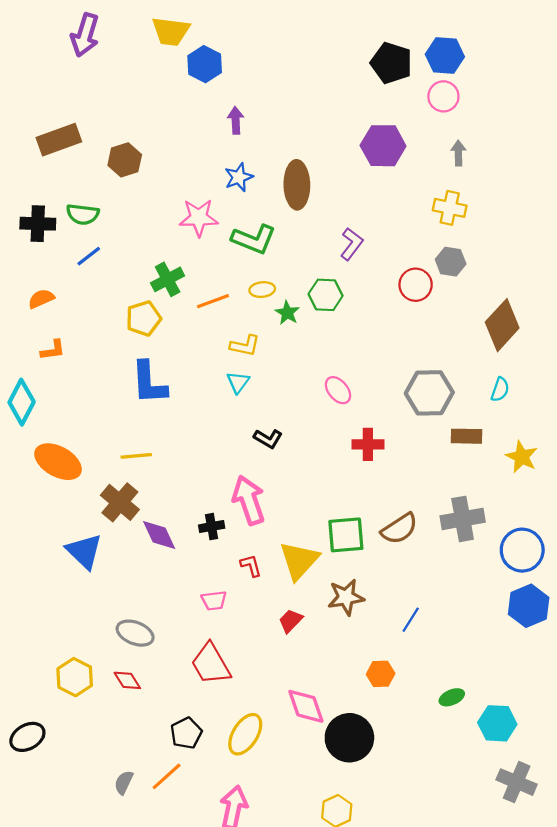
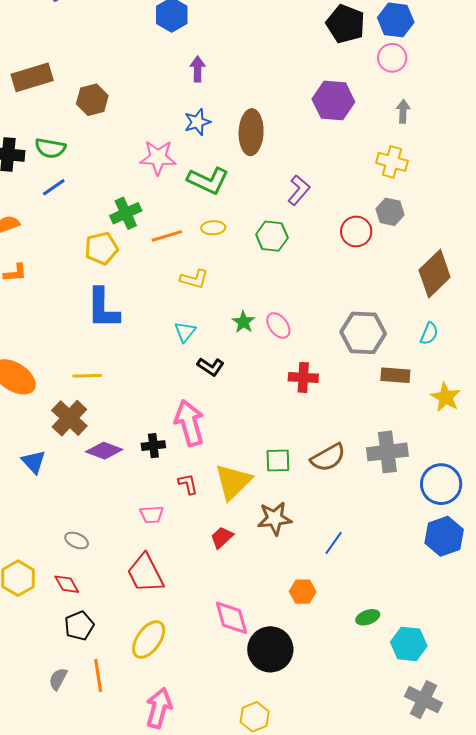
green star: (287, 313) -> (243, 322), moved
cyan triangle: (238, 382) -> (185, 332), moved
purple diamond: (159, 535) -> (104, 451), turned -48
green square: (346, 535) -> (278, 461), size x0.7
blue triangle: (84, 551) -> (34, 462), size x0.7
gray ellipse: (135, 633) -> (77, 541), size x0.7
black pentagon: (186, 733) -> (79, 626), moved
yellow ellipse: (245, 734) -> (149, 639), moved
orange line: (167, 776) -> (98, 675), turned -60

